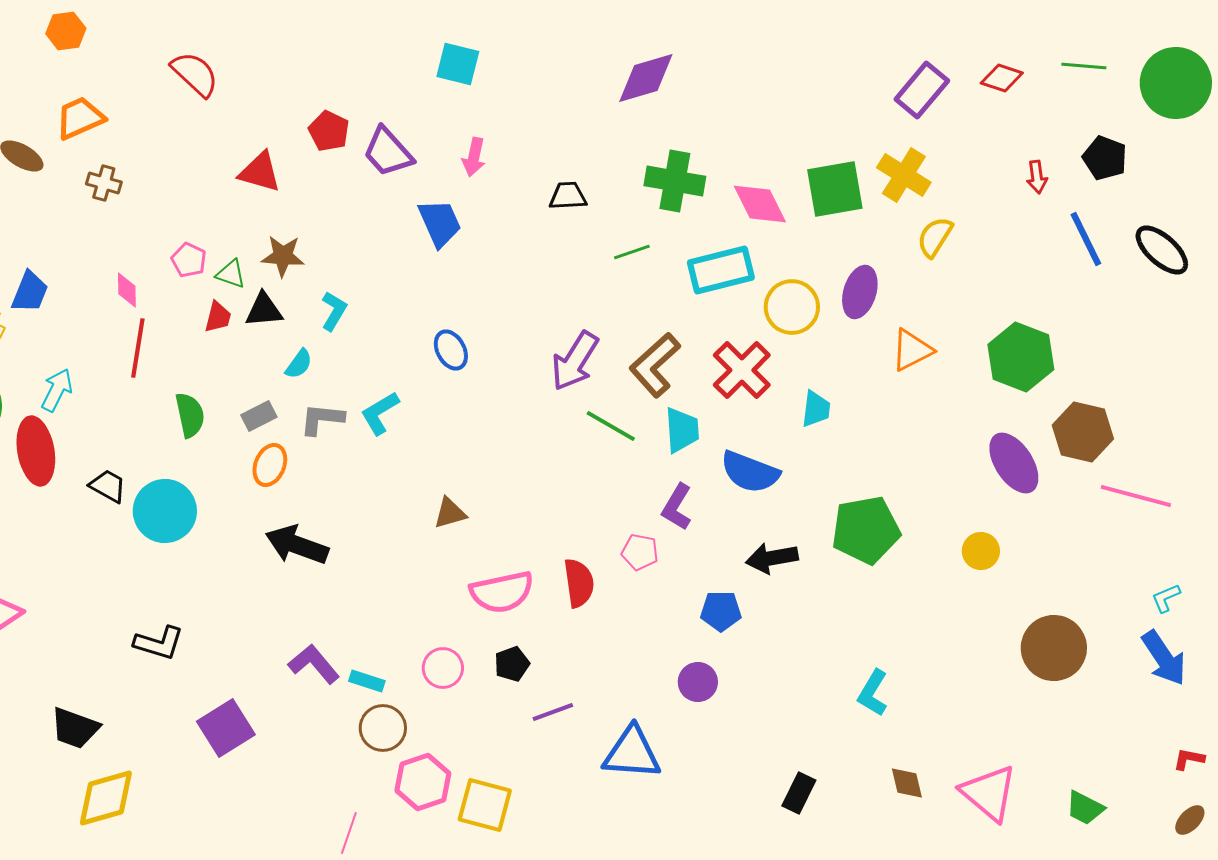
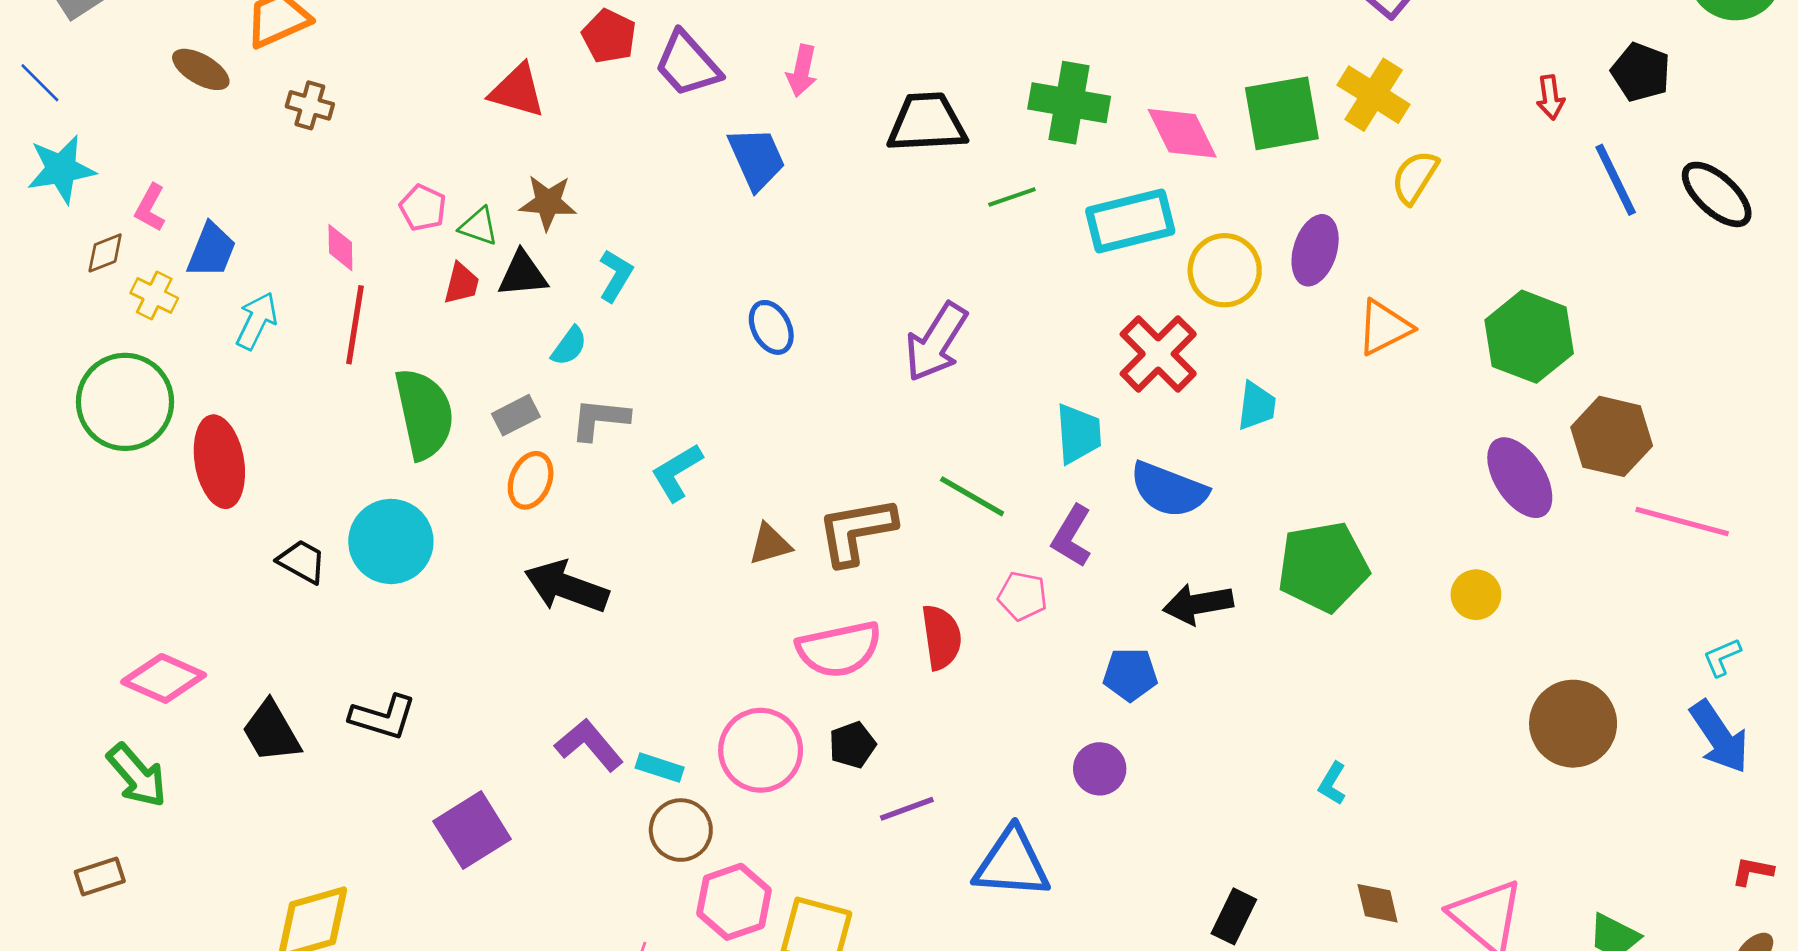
black trapezoid: (568, 196) -> (927, 123), size x1.6
brown L-shape: (655, 365) -> (856, 531), moved, turned 32
cyan arrow: (57, 390) -> (257, 321), moved
cyan L-shape: (380, 413) -> (677, 472), moved
green semicircle: (190, 415) -> (424, 414), size x1.5
green line: (611, 426) -> (972, 496), moved
black trapezoid: (108, 486) -> (302, 561), moved
pink circle: (443, 668) -> (761, 750), size x1.5
cyan L-shape: (873, 693) -> (1332, 783), size x0.7
black trapezoid: (75, 728) -> (271, 732), moved, turned 40

